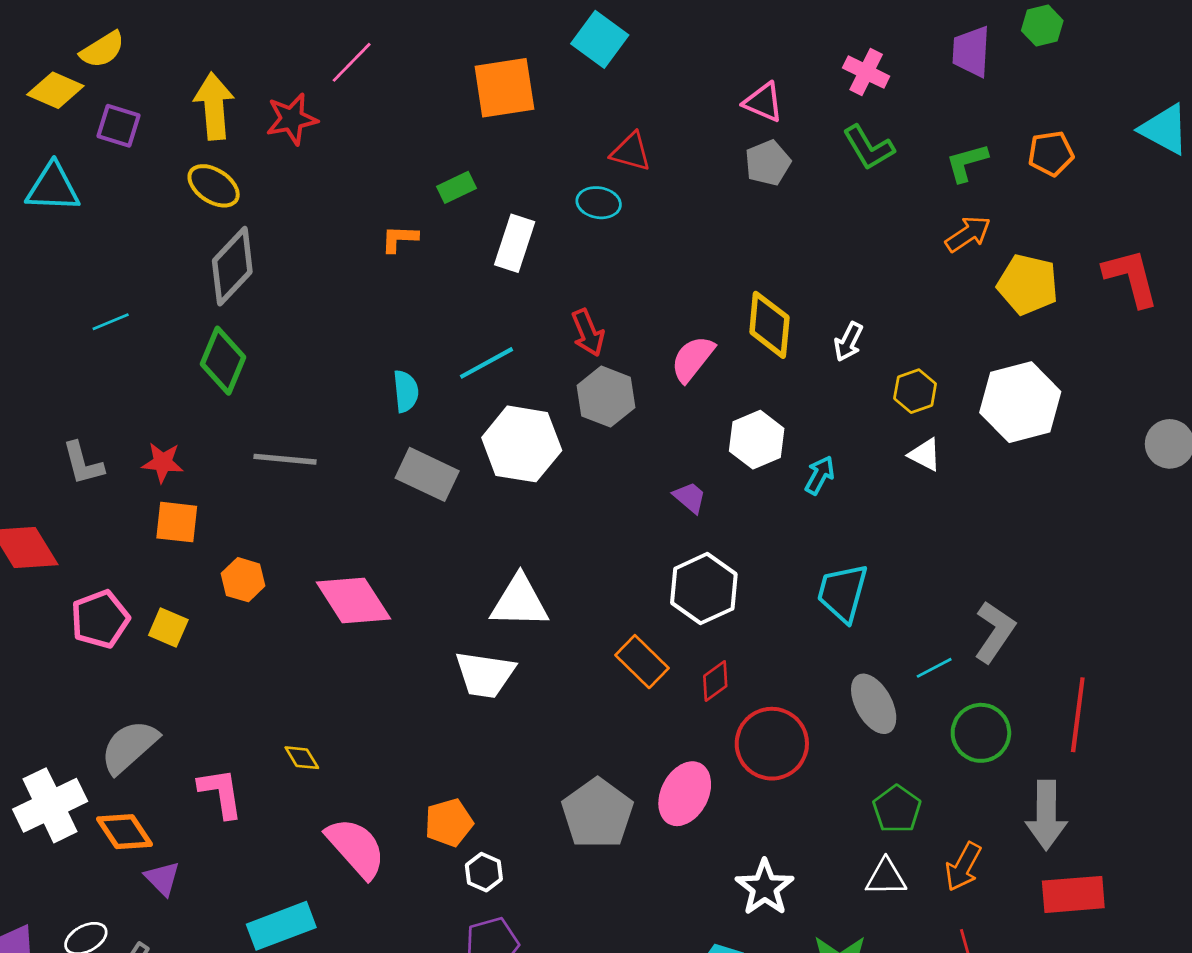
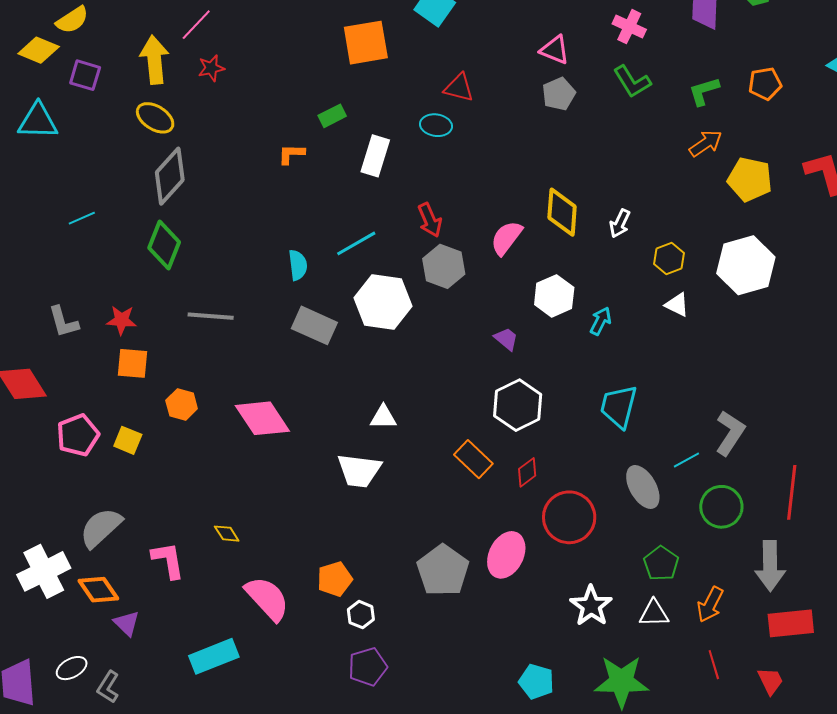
pink line: (352, 62) -> (196, 25), moved
red star: (292, 119) -> (211, 68), size x0.7
white triangle: (519, 602) -> (383, 417), size x0.6
white star: (765, 888) -> (591, 606), moved

